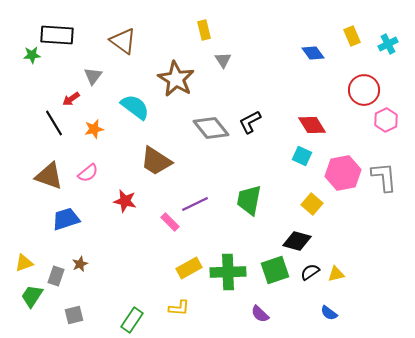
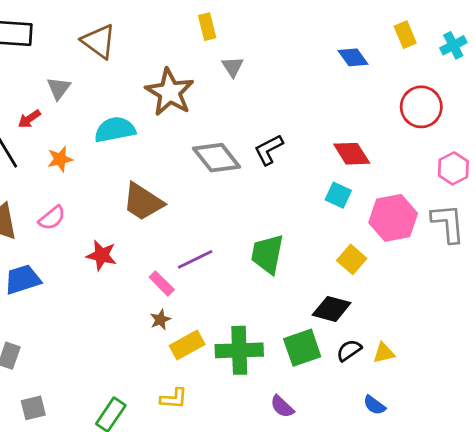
cyan semicircle: (135, 107) -> (115, 130), turned -48
pink hexagon: (386, 120) -> (453, 168), moved
brown star: (80, 264) -> (160, 320), moved

